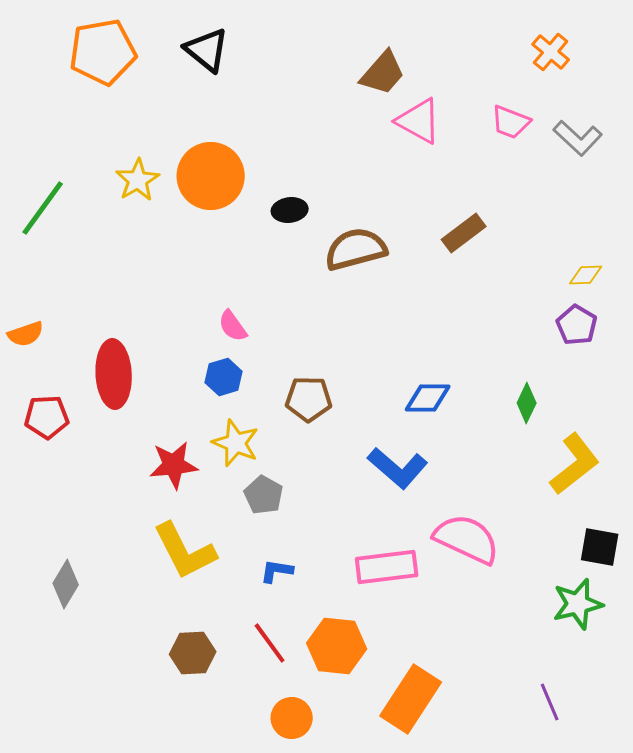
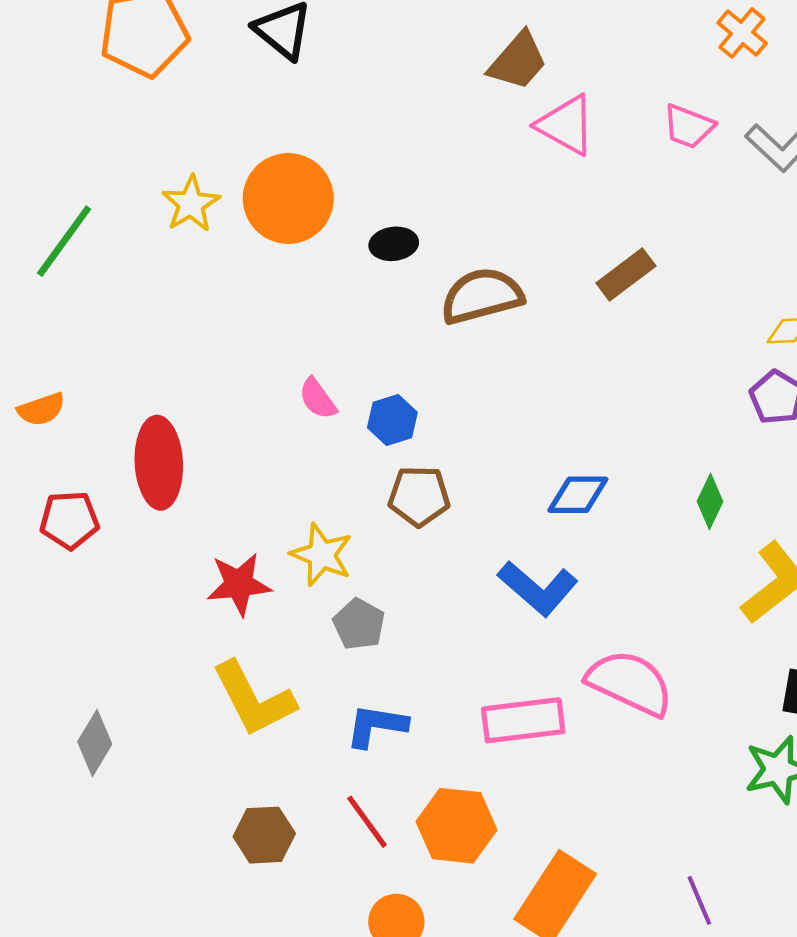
blue hexagon: (224, 377) -> (392, 420), moved
blue L-shape: (277, 571) -> (376, 726), size x1.4
purple line: (550, 702) -> (699, 900), moved

